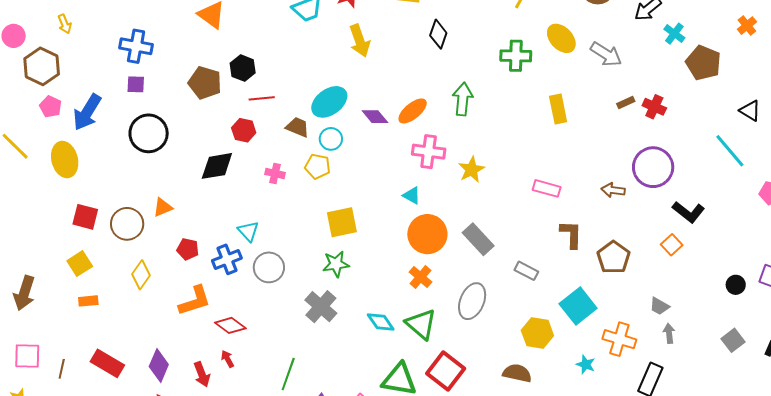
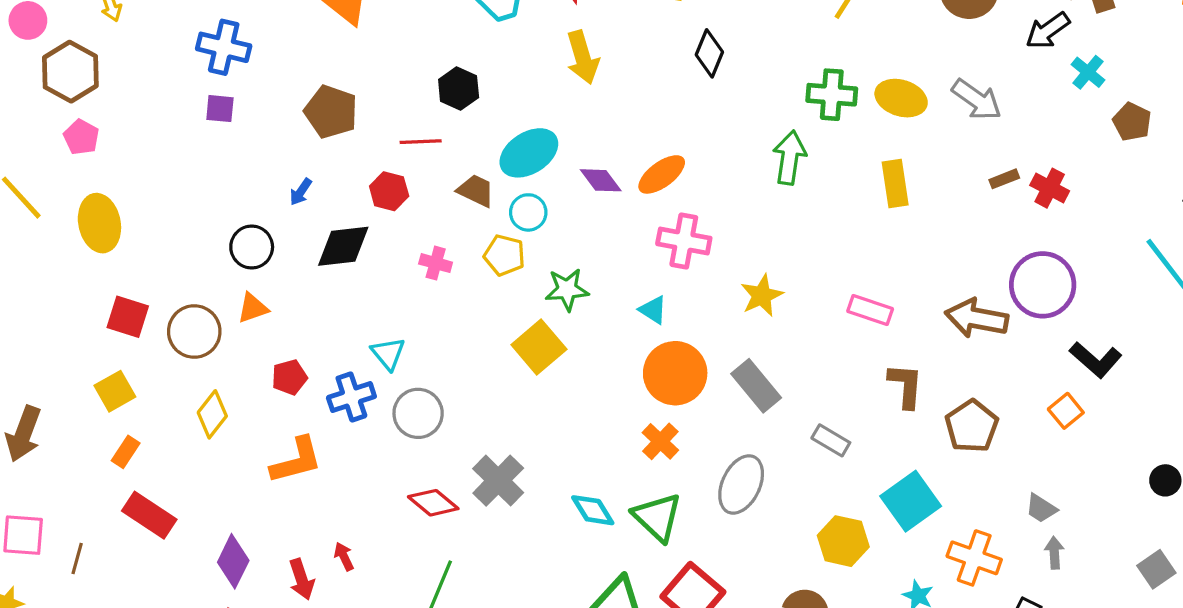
yellow ellipse: (561, 38) -> (901, 98), moved, turned -32
brown pentagon: (703, 63) -> (1132, 122), size x0.7
black hexagon: (243, 68) -> (459, 88), moved
green arrow: (463, 99) -> (790, 158), moved
blue arrow: (87, 112) -> (301, 192), moved, size x0.5
black circle: (149, 133) -> (252, 247), moved, size x0.7
yellow star: (471, 170) -> (762, 295), moved
brown arrow: (613, 190) -> (977, 318), size x1.6
yellow square: (342, 222) -> (539, 347), turned -32
red pentagon: (188, 249) -> (289, 377), turned -30
green star: (336, 264) -> (567, 290), moved
orange rectangle: (88, 301) -> (126, 452), turned -54
red diamond: (230, 325) -> (433, 503), moved
red rectangle: (107, 363) -> (149, 515), moved

